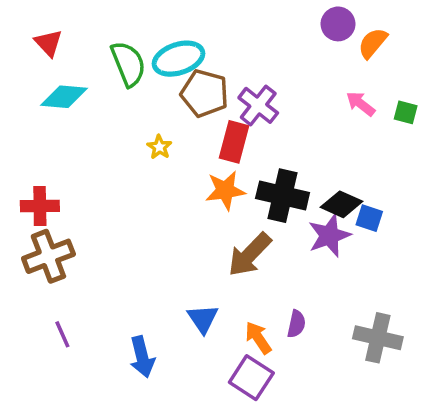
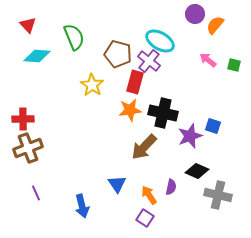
cyan ellipse: (178, 59) -> (160, 41), moved, turned 48
yellow star: (159, 147) -> (92, 85), size x1.6
black diamond: (341, 204) -> (197, 171), moved
purple square: (251, 378) -> (145, 218), size x0.7

